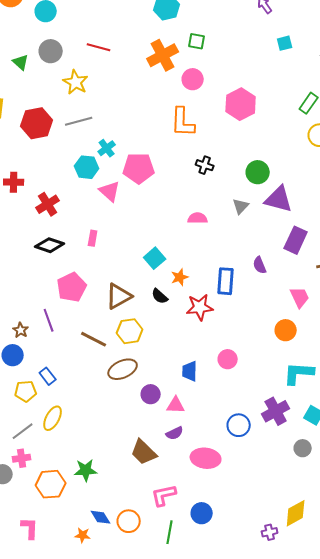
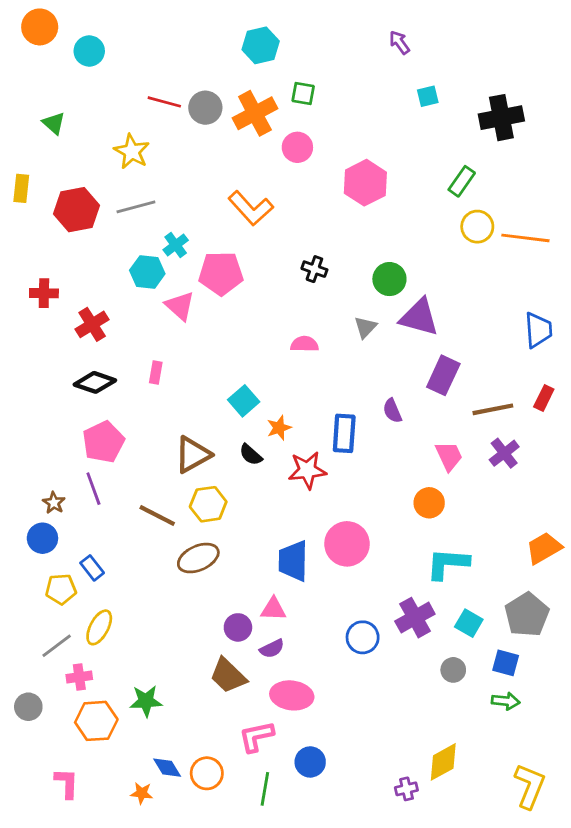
gray circle: (51, 51) -> (205, 108), moved
orange L-shape: (183, 122) -> (251, 208), moved, turned -44
pink pentagon: (72, 287) -> (103, 442), moved
pink circle: (228, 359) -> (347, 544), size x1.6
blue trapezoid: (190, 371) -> (293, 561), size x1.4
purple circle: (151, 394) -> (238, 627), moved
pink cross: (22, 458) -> (79, 677), moved
pink ellipse: (206, 458) -> (292, 695), moved

